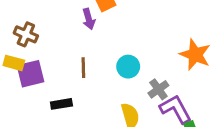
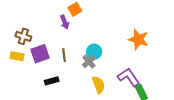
purple square: (30, 74) -> (40, 54), moved
gray cross: (158, 89) -> (89, 62), moved

